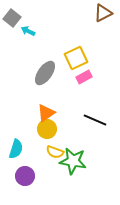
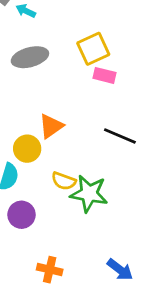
gray ellipse: (45, 73) -> (30, 57), moved, turned 40
pink rectangle: (84, 77) -> (104, 75), turned 42
yellow circle: (47, 129) -> (27, 149), moved

